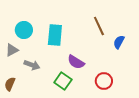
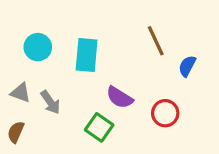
gray triangle: (12, 50) -> (20, 93), moved, turned 48
gray arrow: (32, 65) -> (50, 102), turned 35
red circle: (104, 81) -> (165, 113), moved

